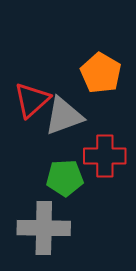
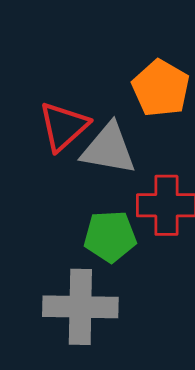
gray triangle: (64, 116) -> (109, 149), turned 30

